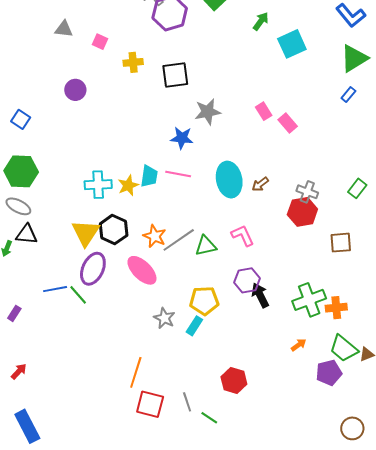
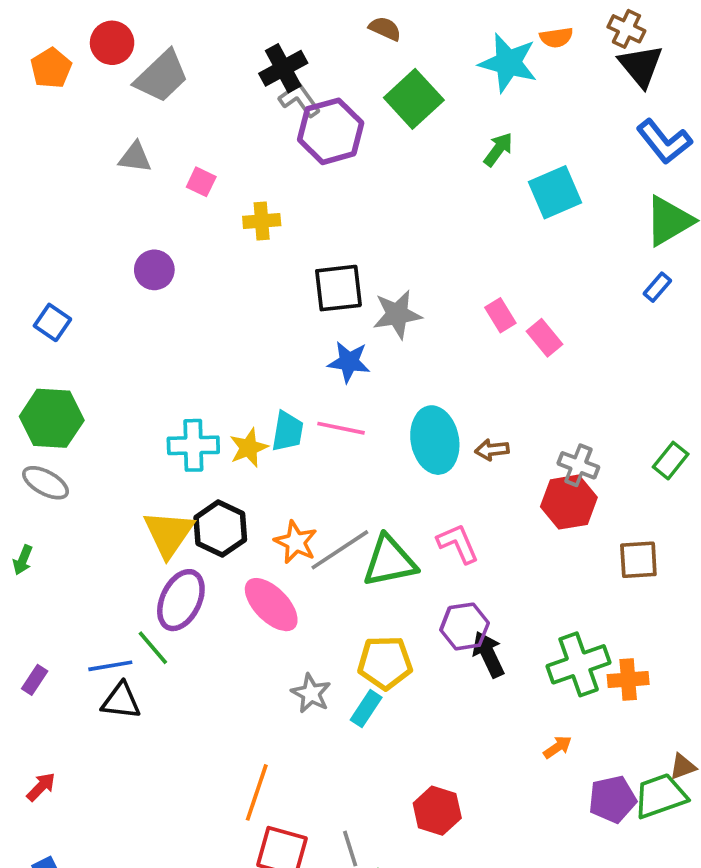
black square: (175, 75) -> (338, 288), moved
brown arrow: (260, 184) -> (492, 450), turned 30
black triangle: (27, 234) -> (121, 701), moved
green triangle: (206, 246) -> (390, 561), size x1.4
blue line: (55, 289) -> (110, 666), moved
green trapezoid: (344, 349) -> (660, 796), moved, turned 120

